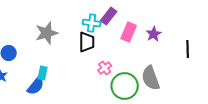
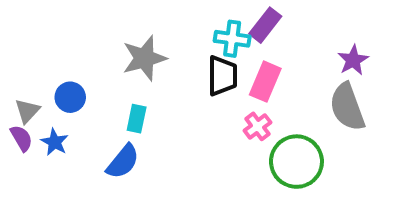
pink rectangle: (129, 32) -> (265, 82), moved
cyan rectangle: (43, 73) -> (137, 119), moved
gray semicircle: (151, 78) -> (347, 107), moved

